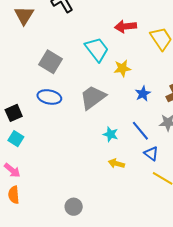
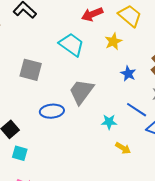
yellow star: (122, 68) -> (113, 41), moved
blue ellipse: (49, 97) -> (52, 111), moved
yellow arrow: (116, 163) -> (123, 148), turned -147

